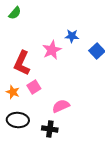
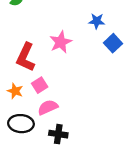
blue star: (72, 36) -> (97, 21), moved
pink semicircle: (61, 106) -> (48, 107), moved

